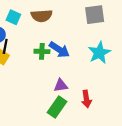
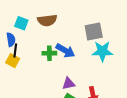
gray square: (95, 15) -> (94, 32), moved
cyan star: (99, 53) -> (102, 51), turned 30

